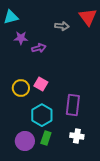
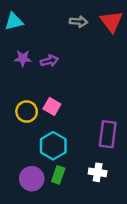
gray arrow: (62, 26) -> (79, 22), moved
purple star: (21, 38) -> (23, 58), moved
purple rectangle: (73, 105) -> (108, 134), moved

